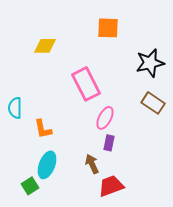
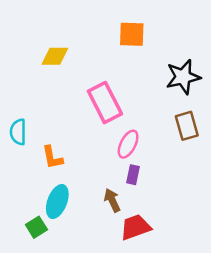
brown rectangle: (153, 103) -> (187, 126), turned 40

